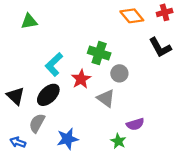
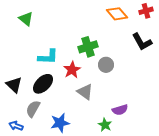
green triangle: (29, 21) -> (26, 19), turned 49
green cross: (99, 53) -> (88, 47), turned -36
cyan L-shape: (54, 64) -> (48, 57), turned -135
gray triangle: (106, 98) -> (85, 92), moved

